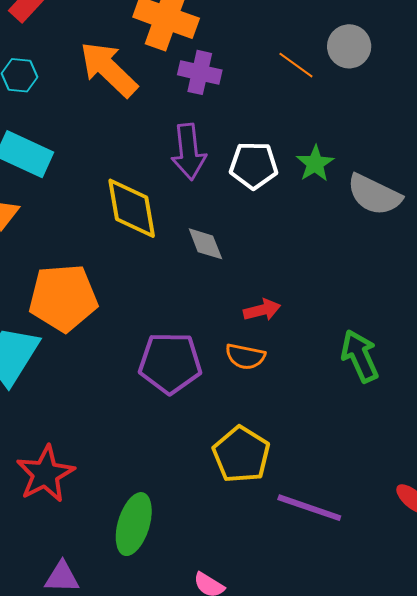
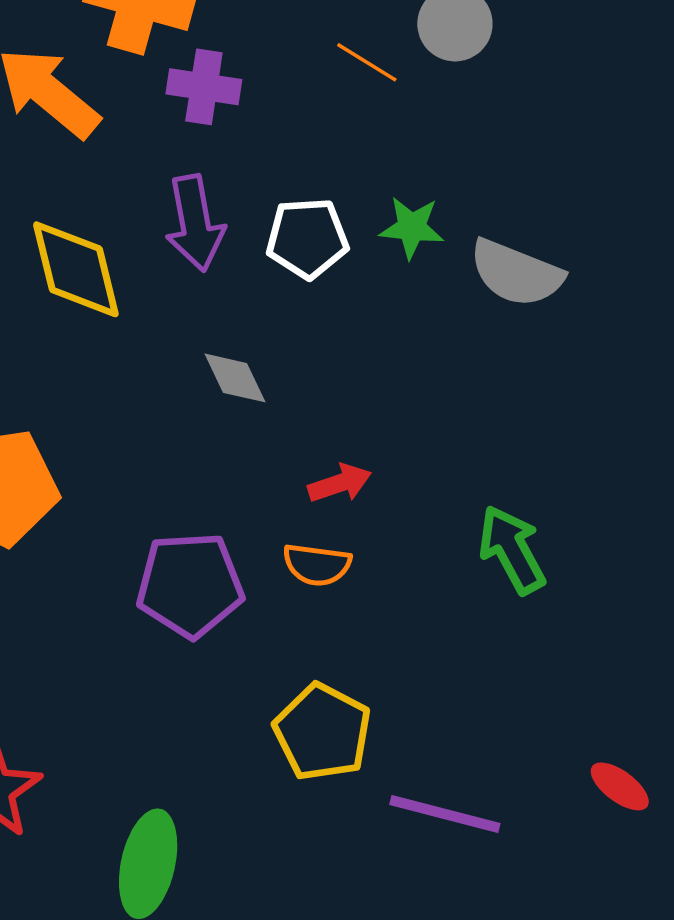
green star: (315, 164) -> (412, 227), turned -30
yellow diamond: (132, 208) -> (76, 269), moved

